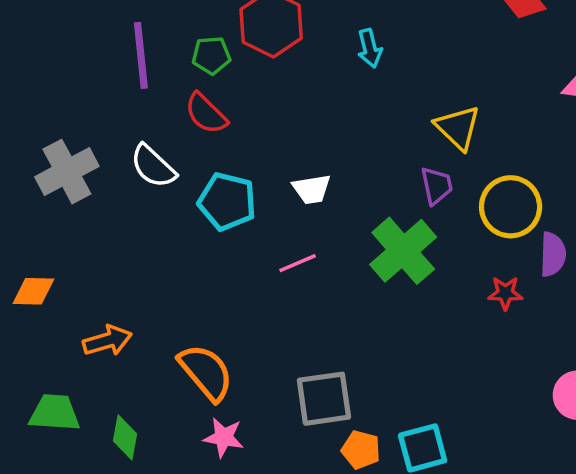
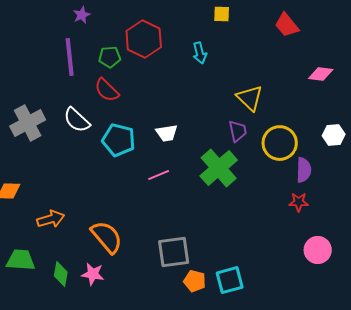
red star: (505, 293) -> (299, 202), moved
pink star: (224, 437) -> (93, 274), moved

